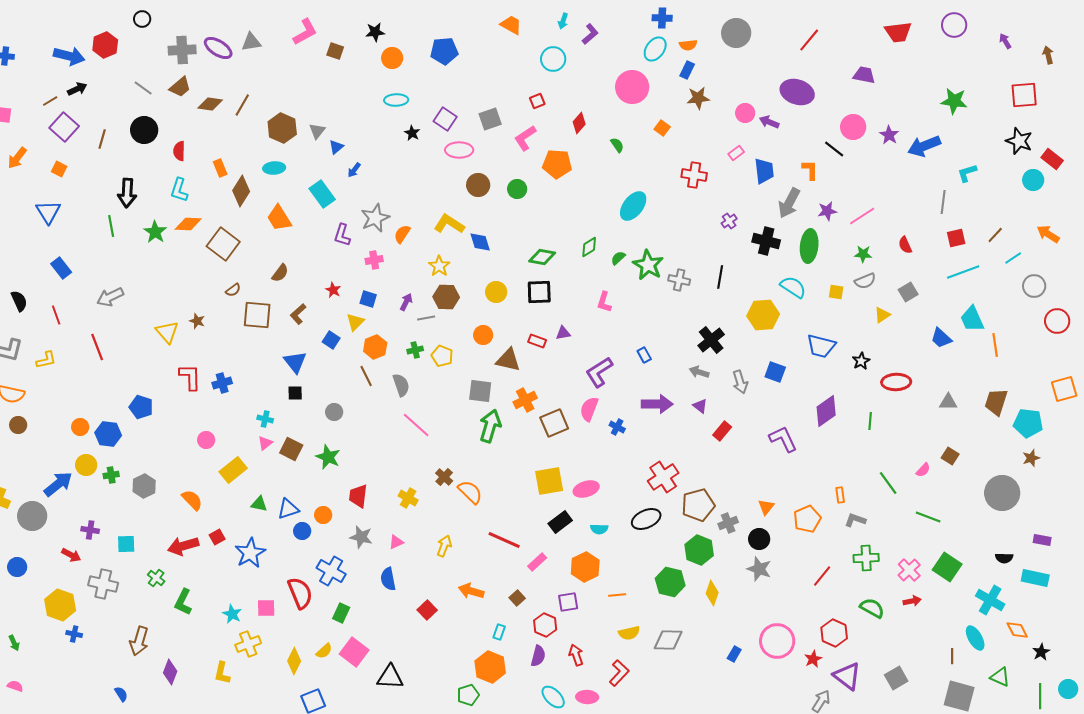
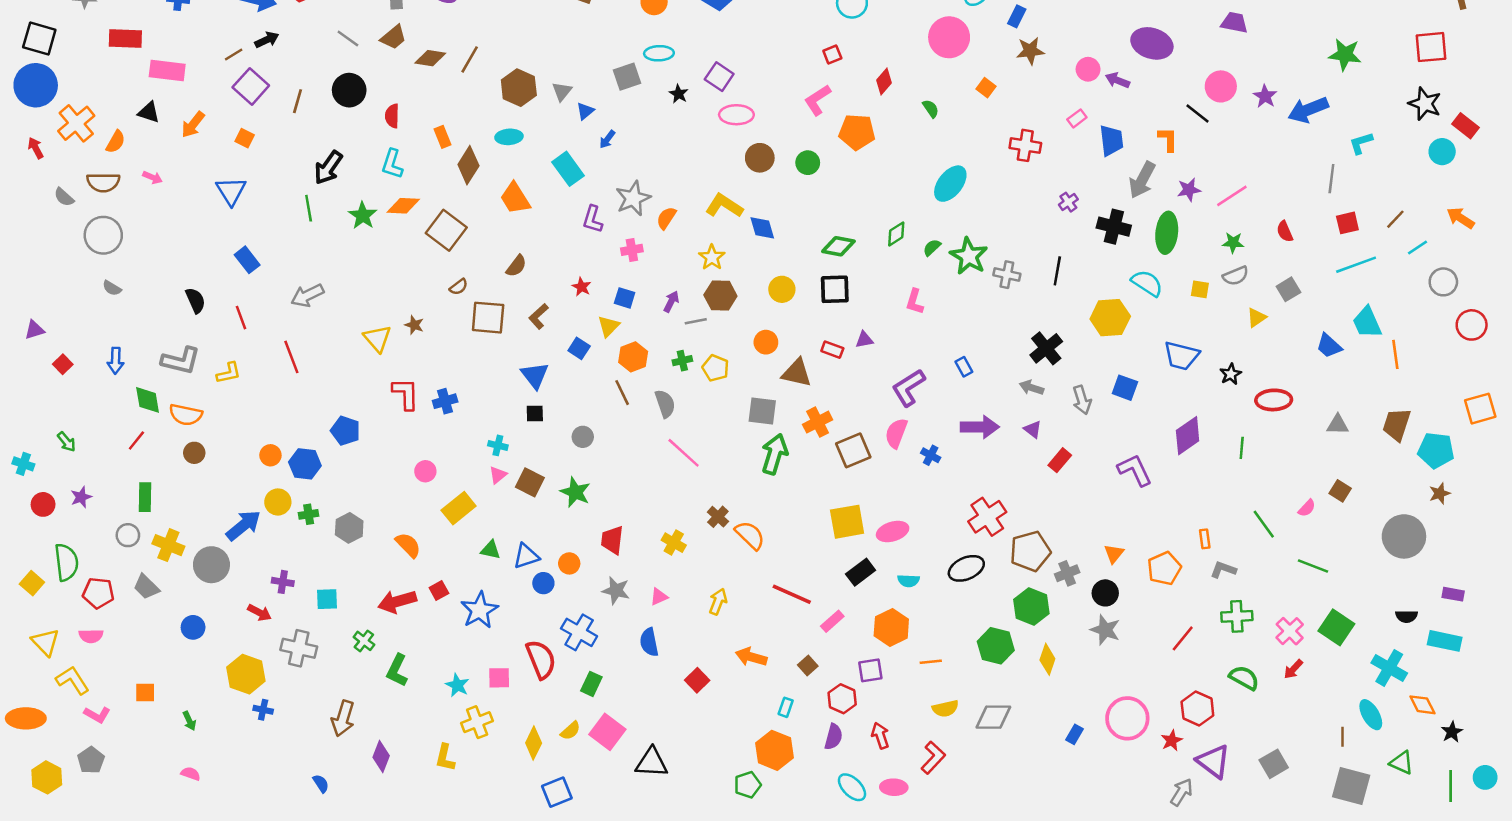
gray square: (490, 119) -> (627, 77), moved
black arrow: (127, 193) -> (328, 168), turned 32
red arrow: (912, 601) -> (1293, 669), turned 144

